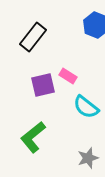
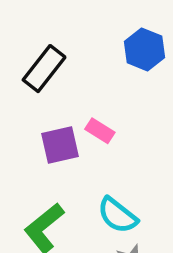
cyan semicircle: (86, 107) -> (117, 215), moved

